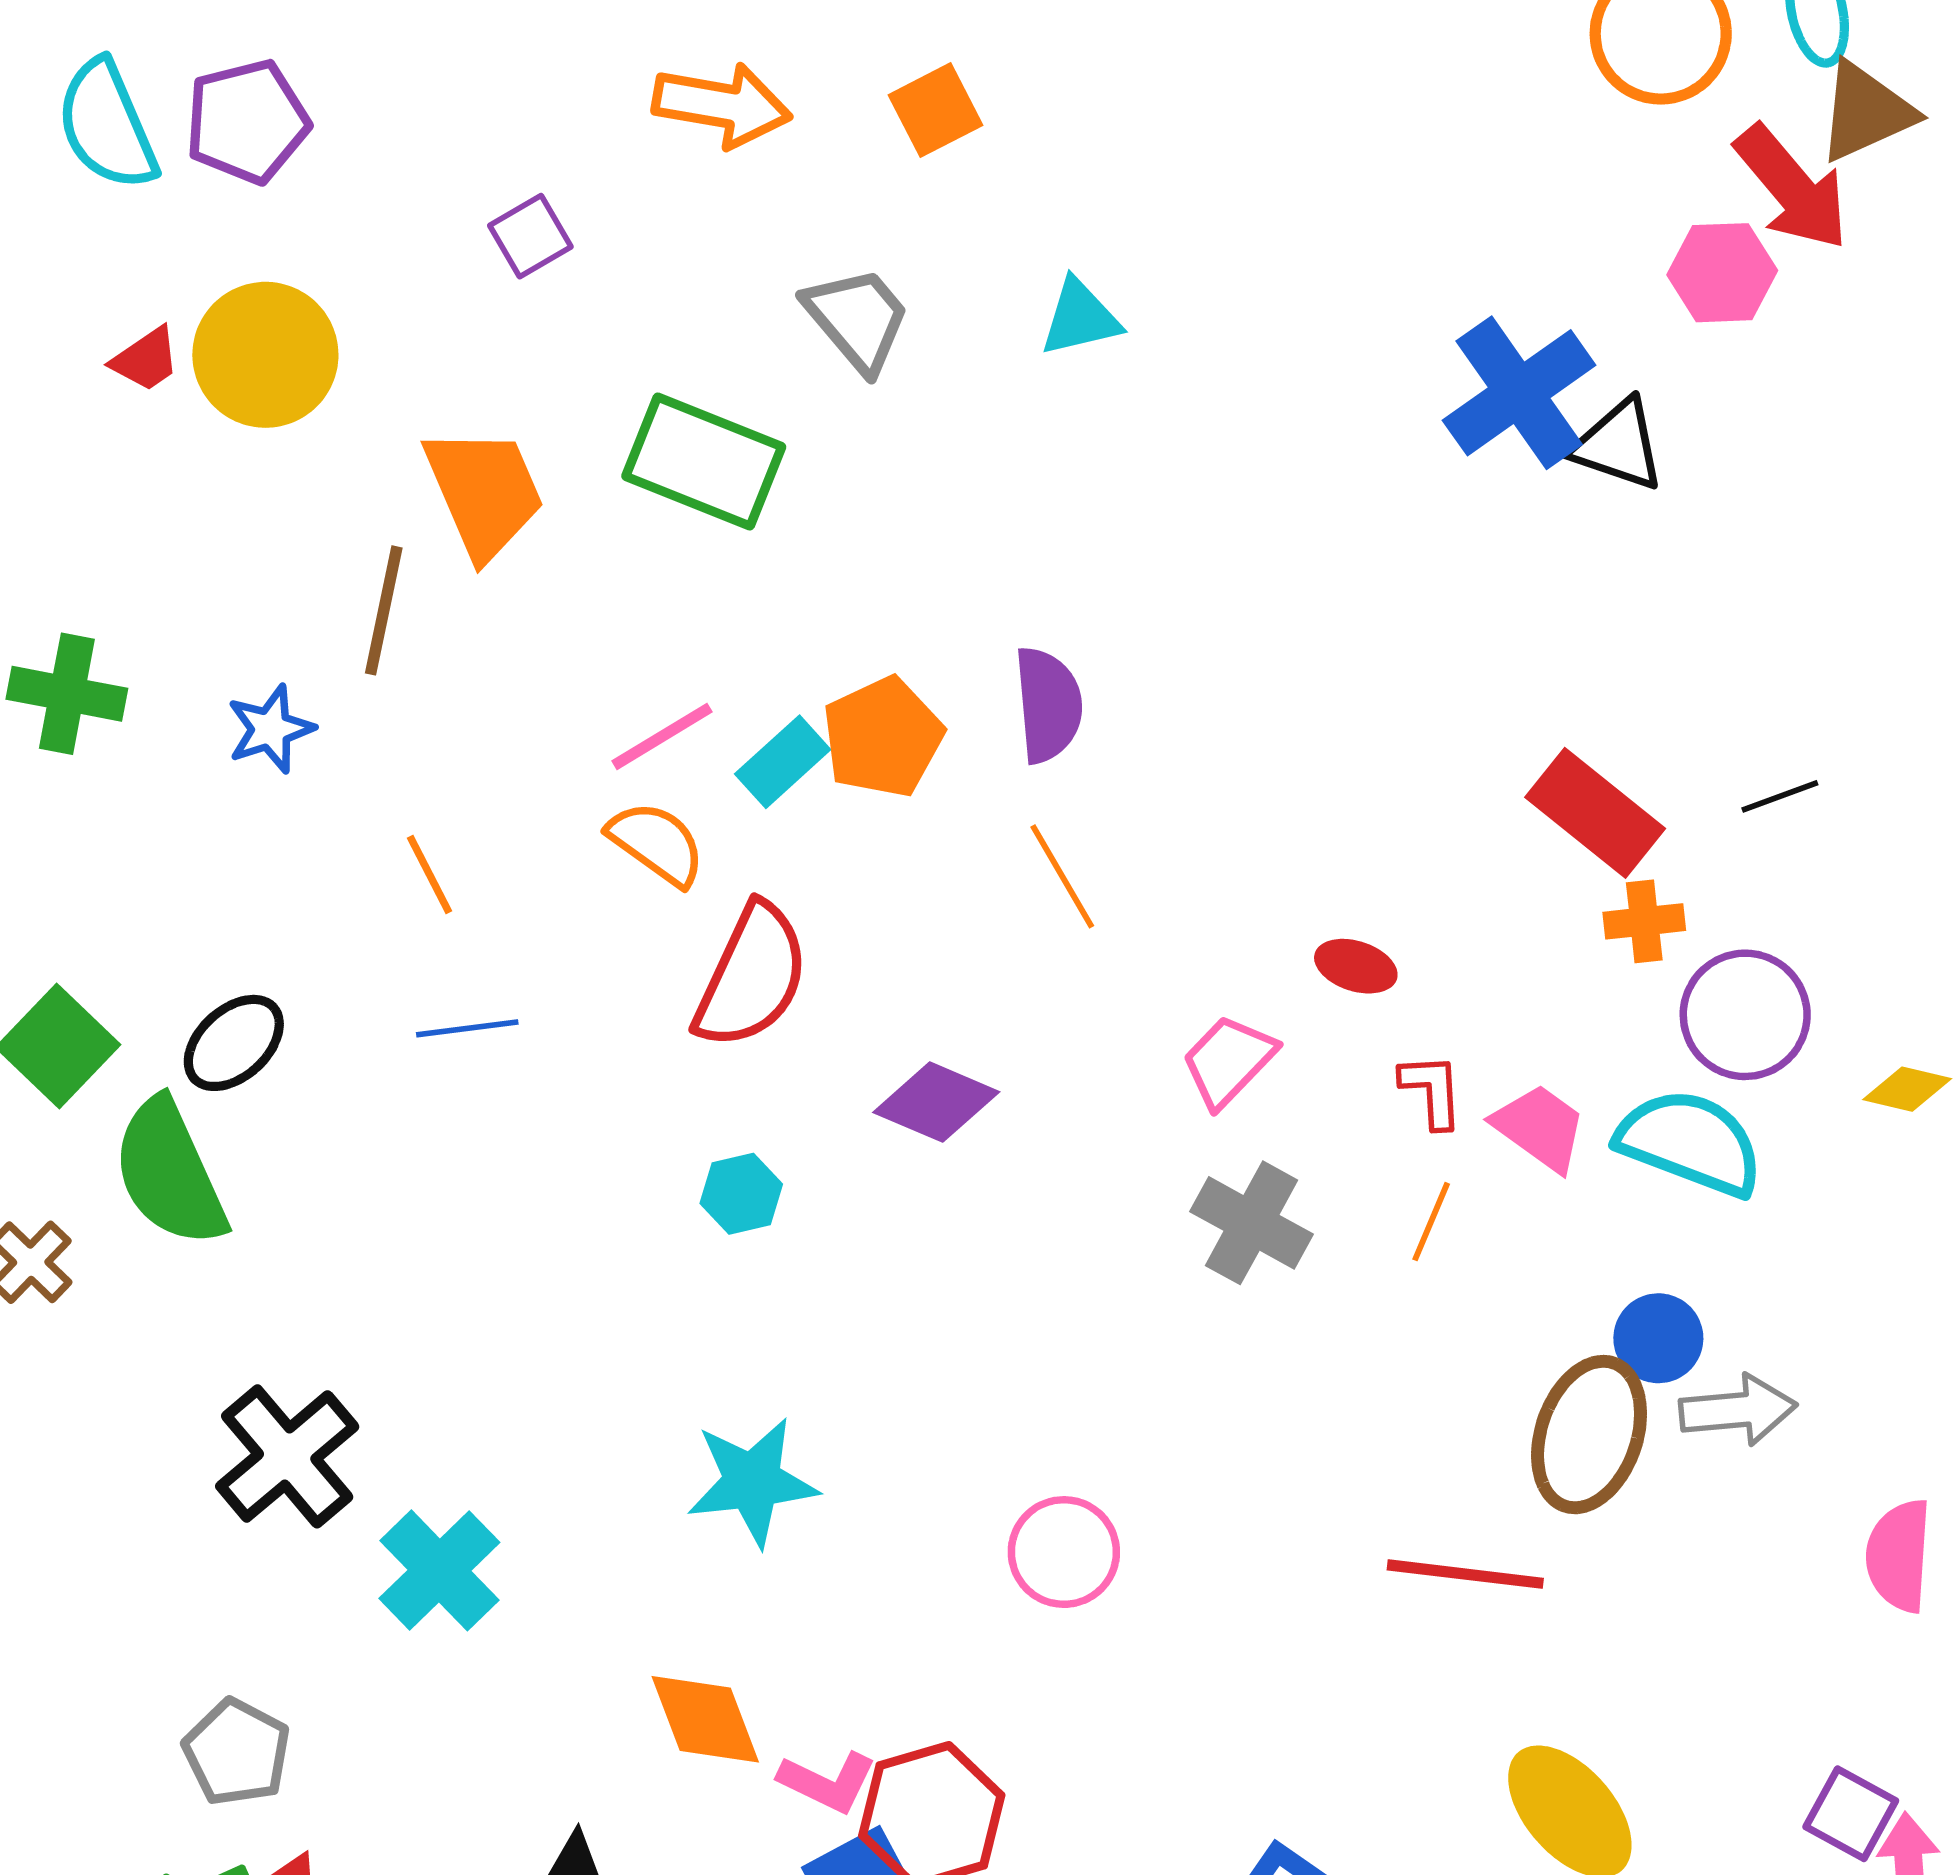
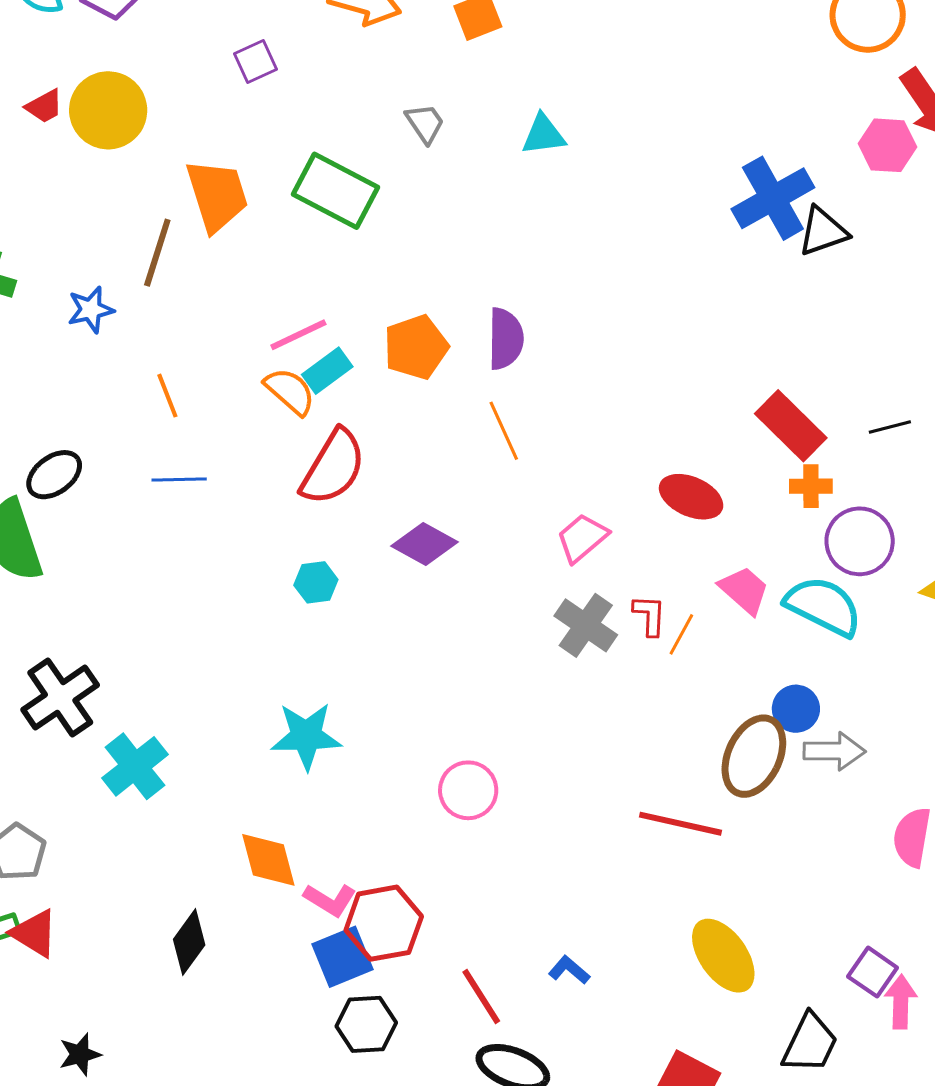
gray trapezoid: (857, 319) -> (425, 123), size x0.7
black triangle: (1618, 445) -> (823, 231), turned -44
cyan rectangle: (783, 762) -> (327, 371), moved
red ellipse: (1356, 966) -> (691, 497), moved, size x1.5
red L-shape: (1432, 1091) -> (650, 615), moved

